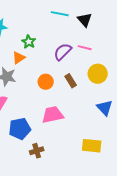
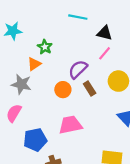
black triangle: (85, 20) -> (105, 33), moved, turned -35
pink line: (85, 48) -> (105, 53), turned -64
purple semicircle: (63, 52) -> (78, 69), moved

